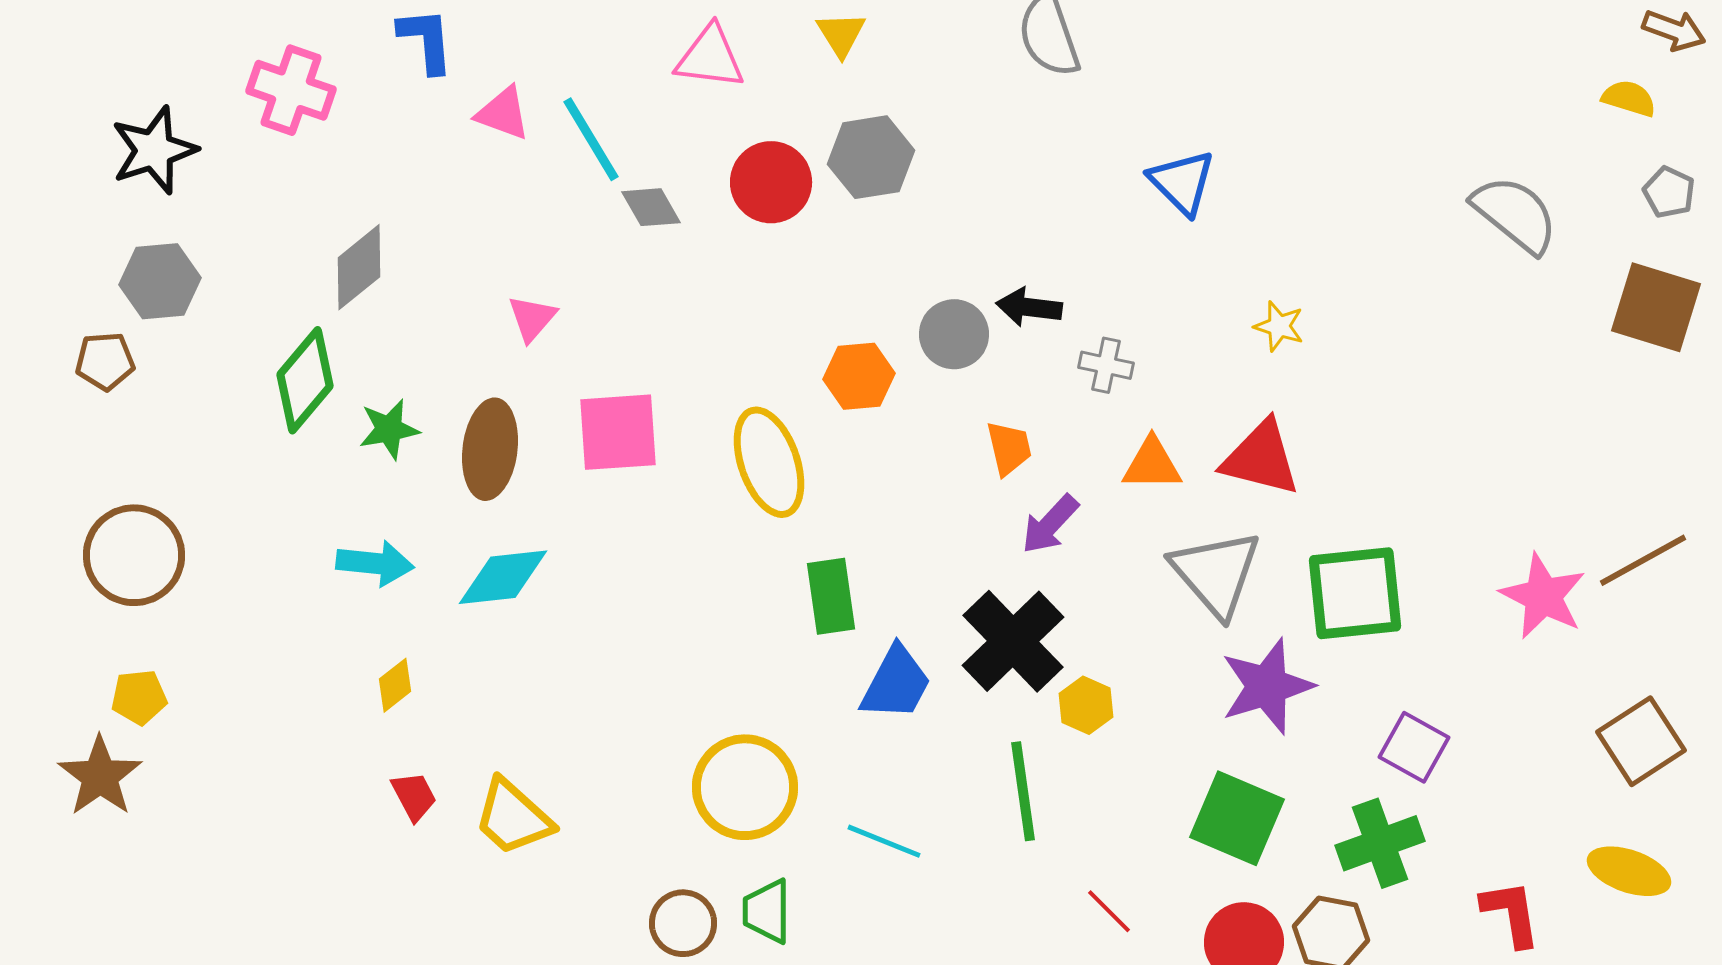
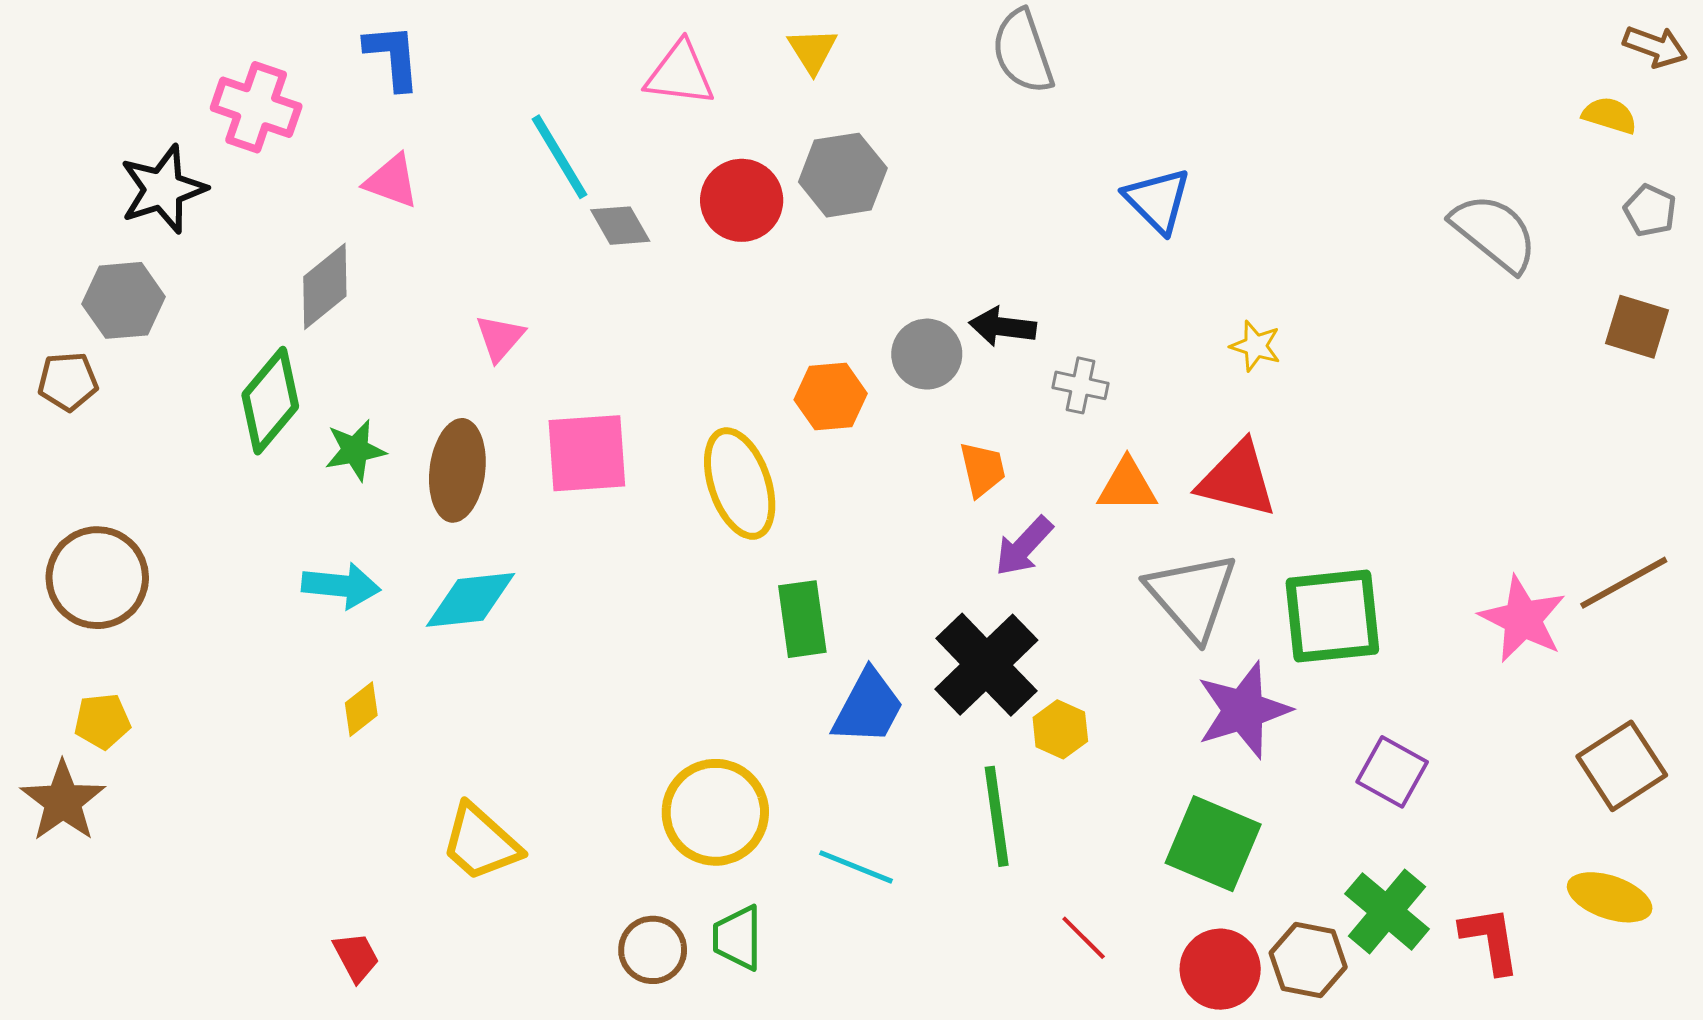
pink triangle: (503, 113) -> (392, 181), moved
black star: (154, 150) -> (163, 189), moved
brown square: (1656, 307) -> (1637, 327), size x0.7
red trapezoid: (414, 796) -> (356, 957), moved
green cross: (1380, 843) -> (1387, 911), moved, turned -30

